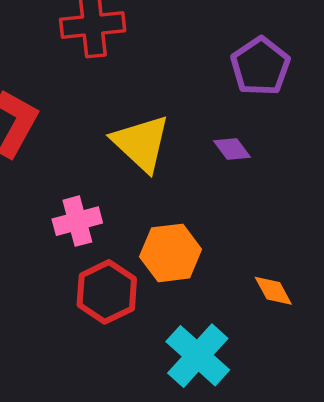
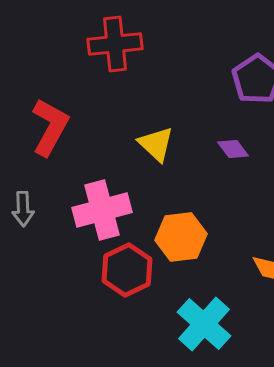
yellow triangle: (141, 143) -> (156, 144), size x0.7
pink cross: (77, 221) -> (102, 210), size x1.4

